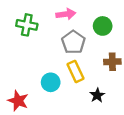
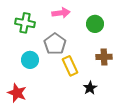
gray pentagon: (73, 42) -> (55, 44), moved
cyan circle: (51, 82) -> (30, 60), moved

